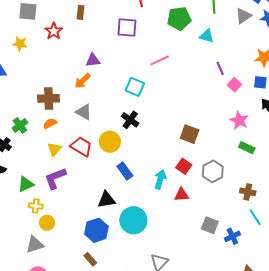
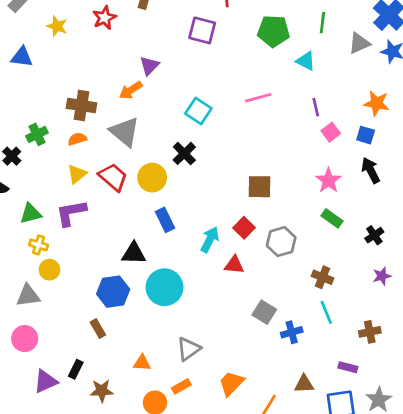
purple triangle: (93, 60) -> (149, 66), turned -49
pink line: (160, 60) -> (258, 98), moved
gray triangle: (84, 112) -> (125, 132), size x1.4
brown square: (190, 134) -> (259, 187), turned -30

